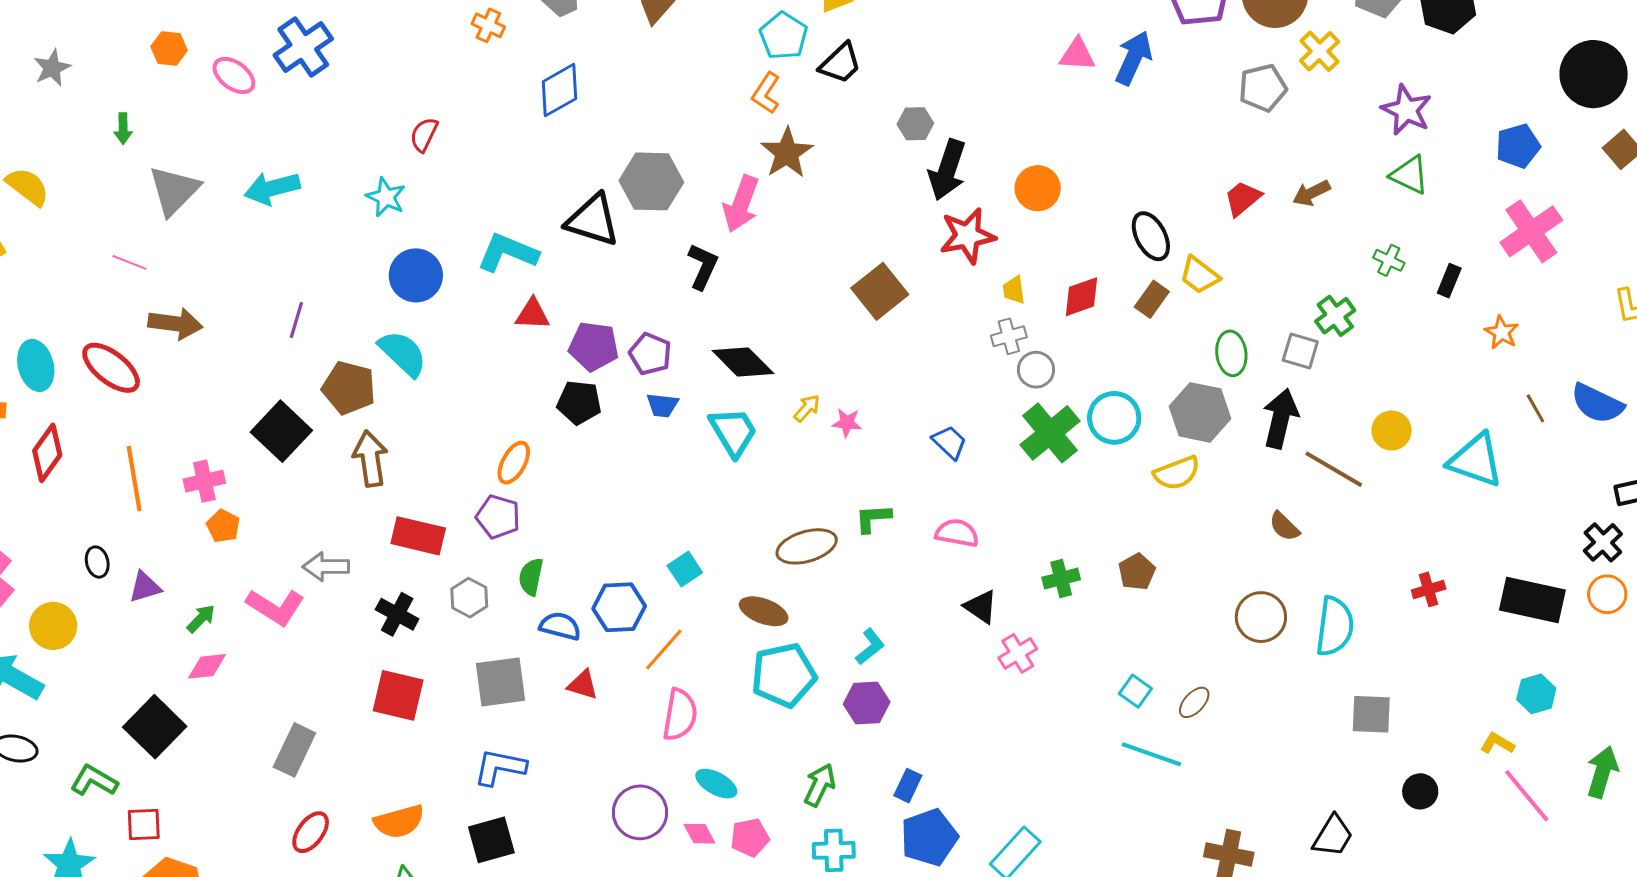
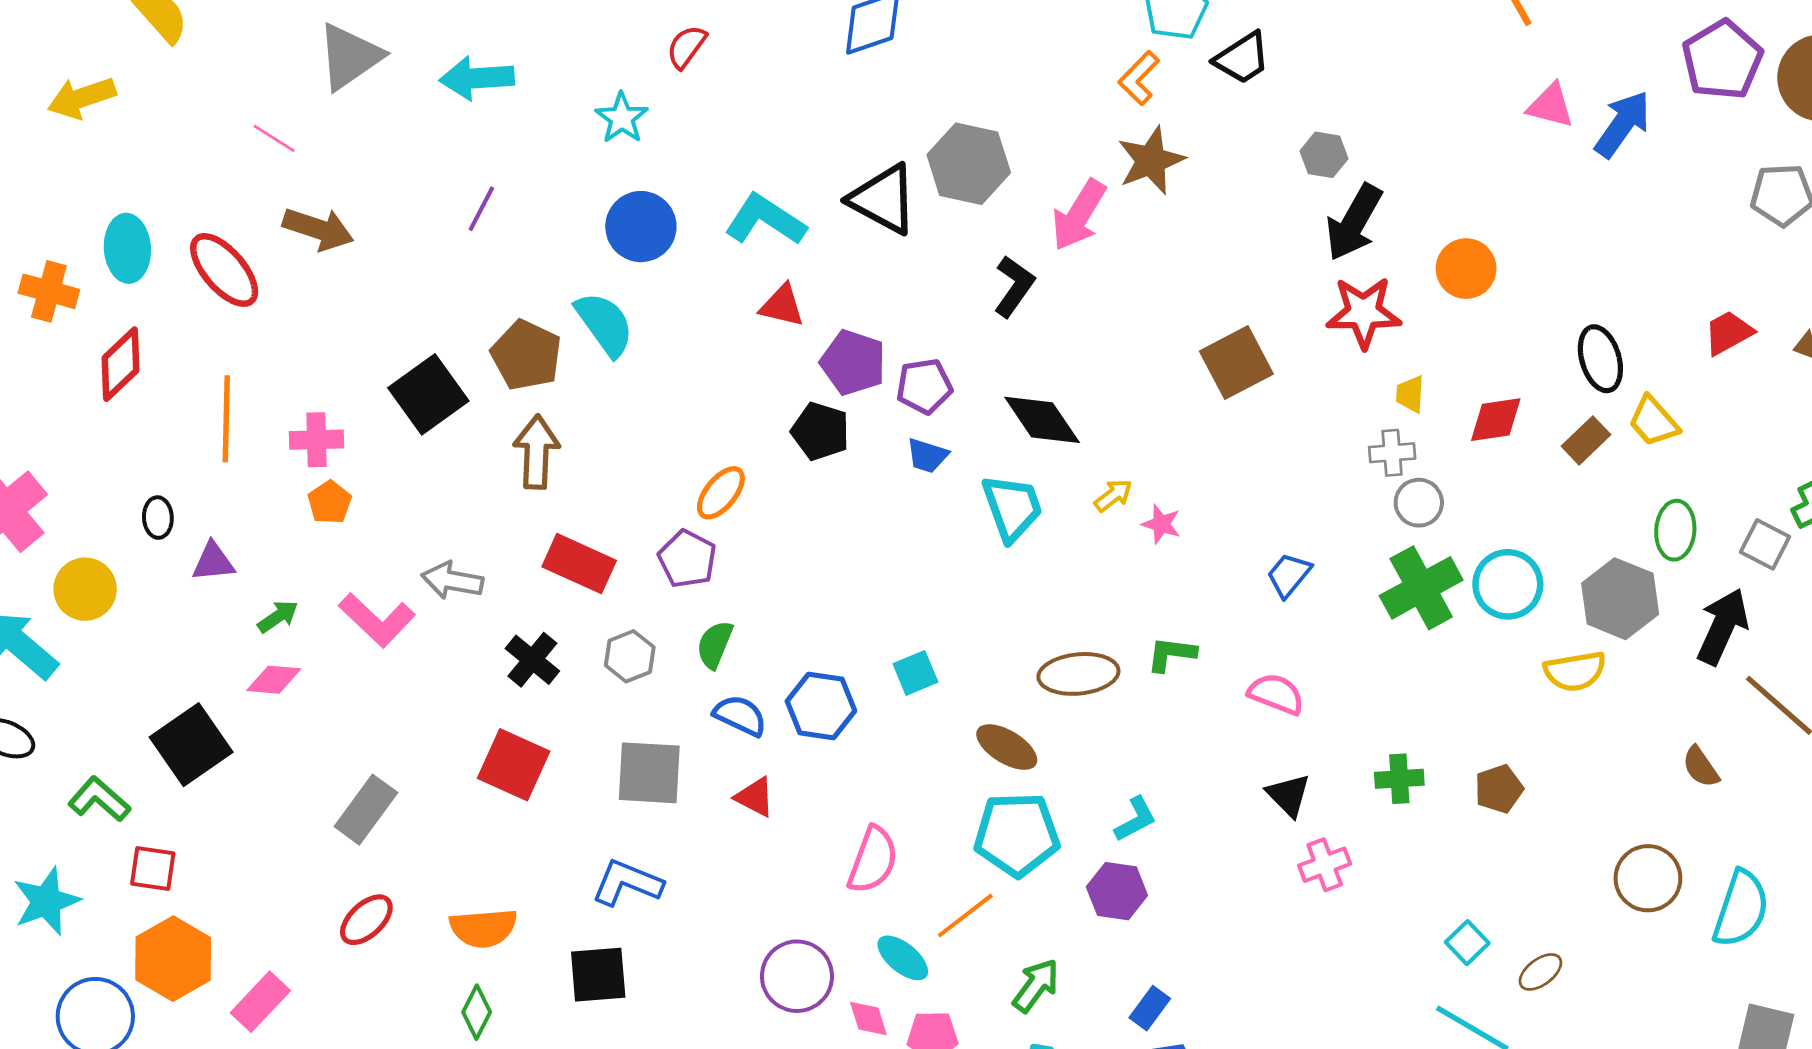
purple line: (296, 320) -> (481, 209), moved
purple pentagon: (650, 354) -> (924, 386), turned 30
blue trapezoid: (949, 442) -> (1289, 575), turned -105
orange line: (664, 650) -> (965, 915), moved

